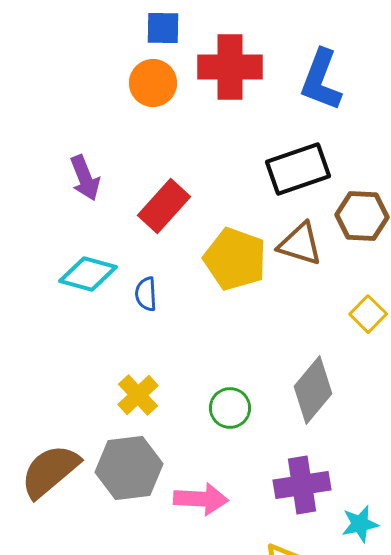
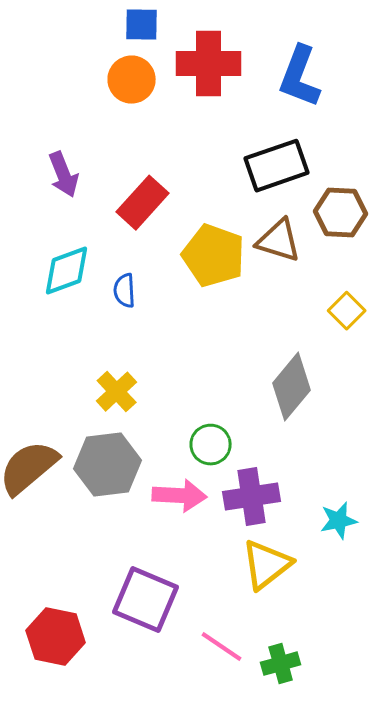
cyan diamond: (88, 274) -> (67, 271), turned -36
green circle: (230, 408) -> (211, 445), moved
purple cross: (302, 485) -> (252, 497), moved

